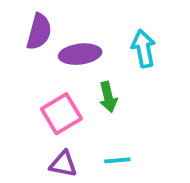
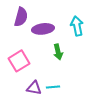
pink square: (61, 114) -> (19, 61), moved
cyan line: (117, 160) -> (53, 87), moved

